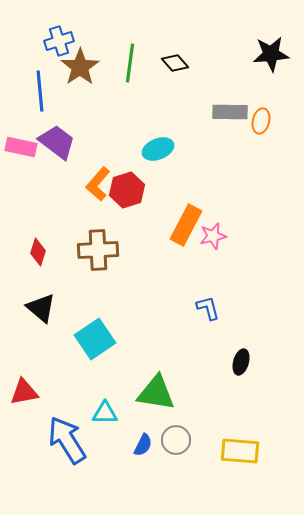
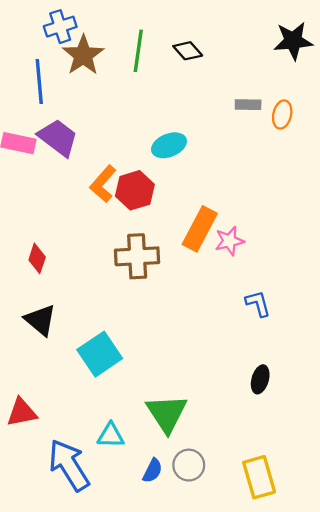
gray rectangle: (230, 112) -> (248, 105), size x0.7
brown cross: (98, 250) -> (137, 256), moved
blue L-shape: (208, 308) -> (258, 304), moved
green triangle: (156, 393) -> (167, 413), turned 48
yellow rectangle: (240, 451) -> (259, 477), turned 69

